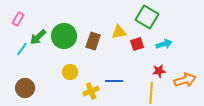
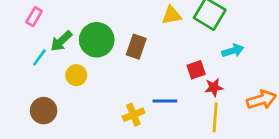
yellow triangle: (119, 32) -> (172, 15), moved
red square: (137, 44) -> (196, 70), moved
red star: (159, 71) -> (214, 87), moved
yellow circle: (70, 72) -> (76, 75), moved

